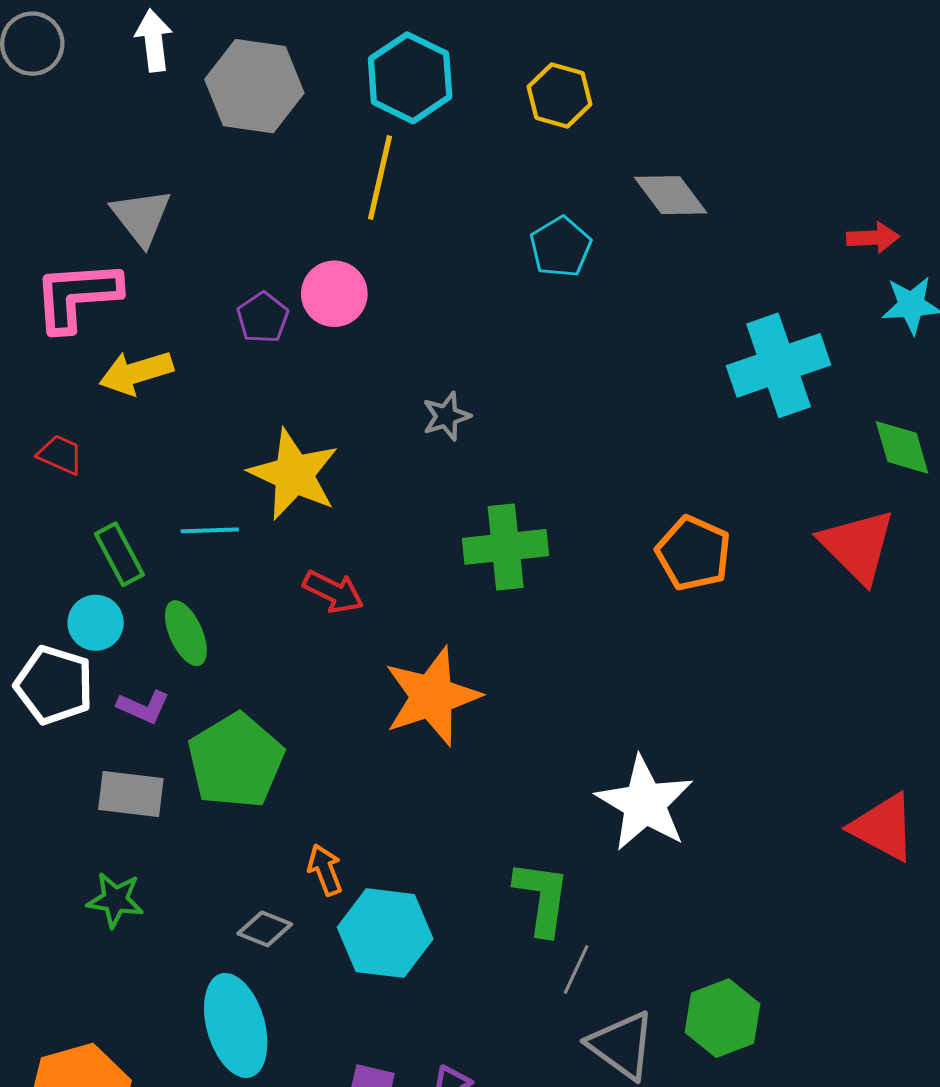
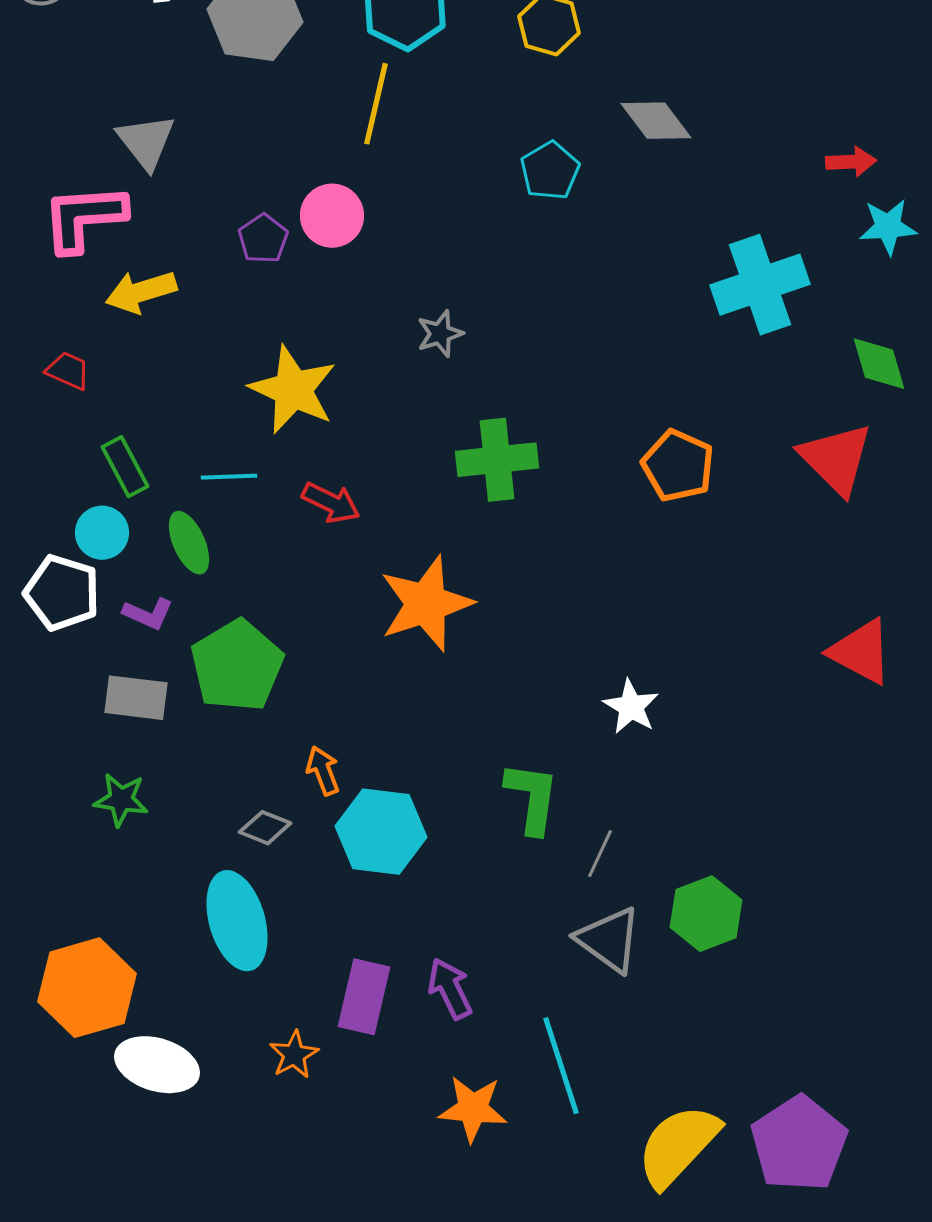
cyan line: (210, 530) -> (229, 477), moved
white star: (645, 803) -> (631, 707), size x0.6
red triangle: (883, 827) -> (861, 652), moved
gray line: (576, 969) -> (600, 854), moved

